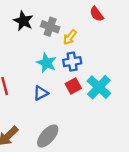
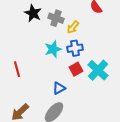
cyan star: (47, 63) -> (53, 49), turned 30
blue triangle: (41, 93) -> (59, 88), moved

